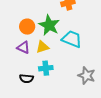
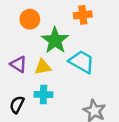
orange circle: (27, 27) -> (30, 19), moved
black semicircle: (26, 79) -> (17, 105), turned 104

